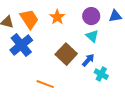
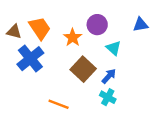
purple circle: (91, 16) -> (97, 25), moved
orange star: (57, 17) -> (73, 37), moved
cyan cross: (101, 74) -> (108, 97), moved

